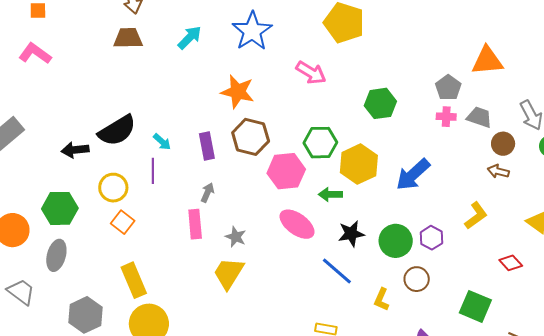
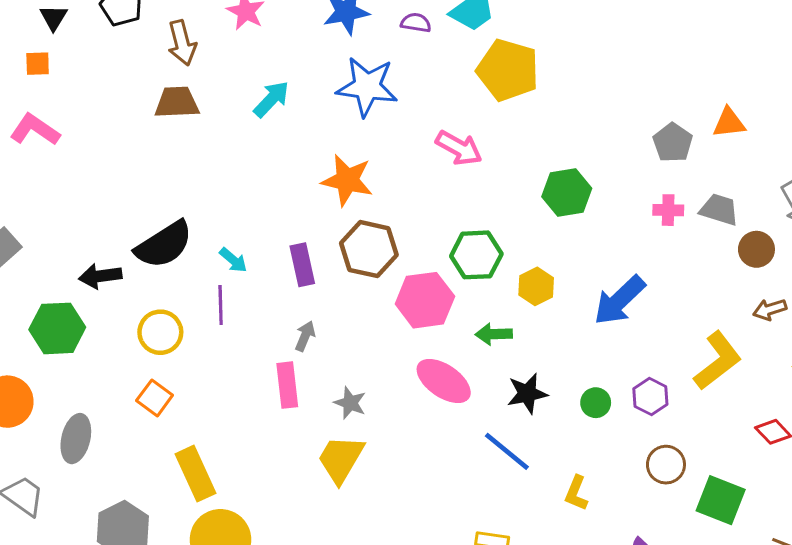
blue star: (252, 31) -> (367, 87), turned -30
orange triangle: (487, 61) -> (729, 123), size x0.7
gray pentagon: (448, 88) -> (673, 143), moved
yellow hexagon: (359, 164) -> (536, 286), size x0.6
brown arrow: (498, 171) -> (770, 309), moved, turned -30
green hexagon: (60, 208) -> (57, 328), moved
yellow L-shape: (476, 216) -> (718, 361), size x1.4
orange square: (123, 222) -> (155, 398), moved
green circle: (396, 241) -> (596, 403), size x0.6
brown circle: (417, 279) -> (666, 465), moved

